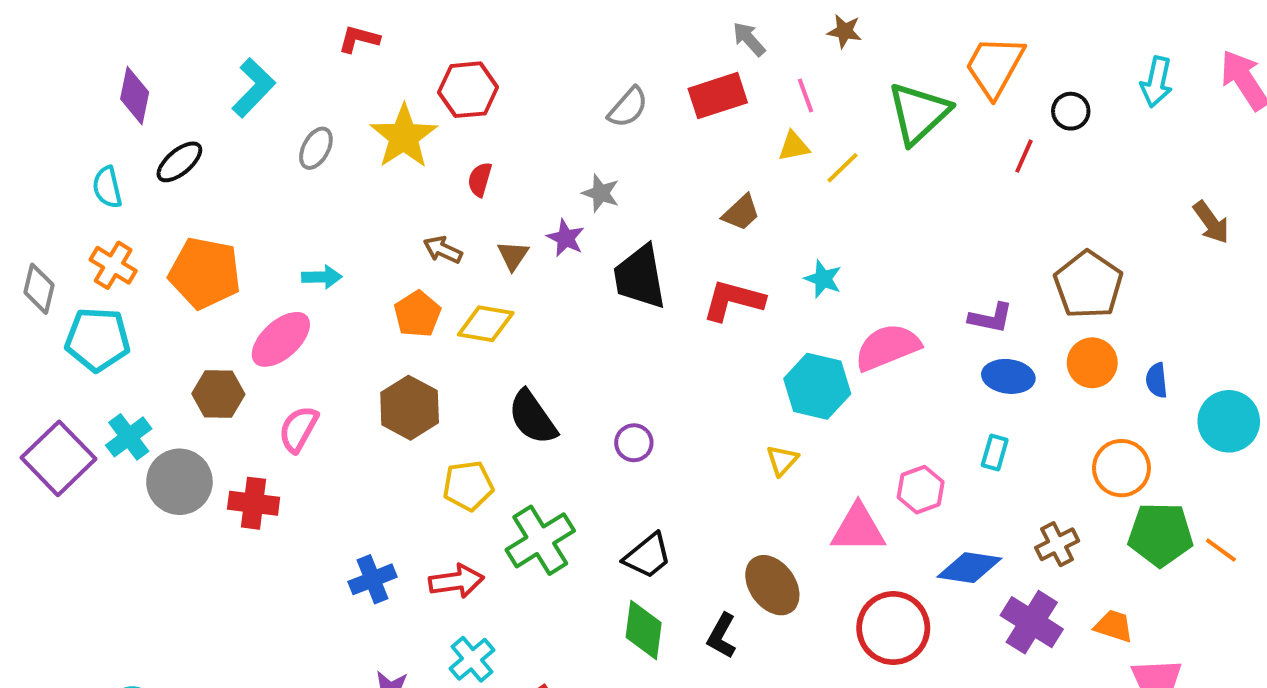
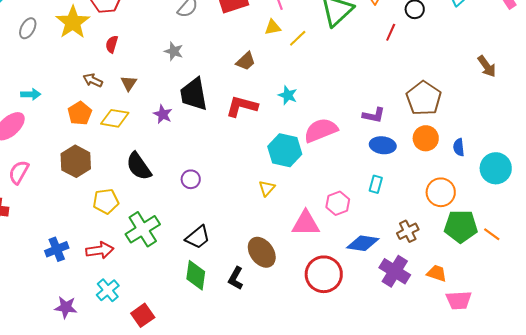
purple star: (566, 238) -> (163, 114), moved

